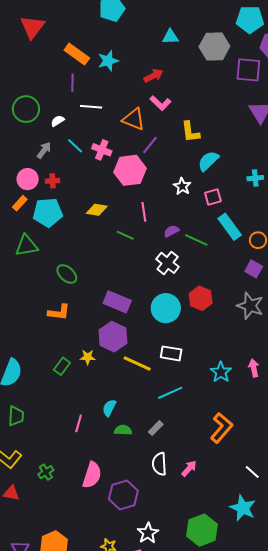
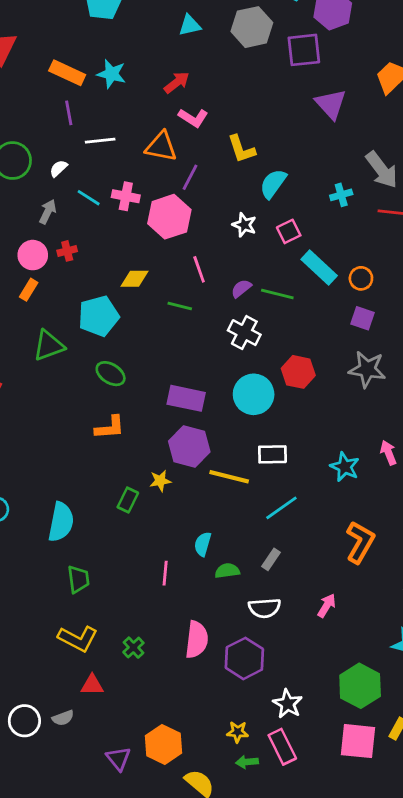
cyan star: (108, 61) -> (111, 74), turned -30
cyan pentagon: (48, 212) -> (99, 316), moved
white semicircle: (159, 464) -> (265, 608), moved, turned -80

